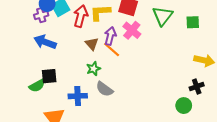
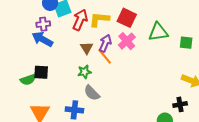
purple cross: (41, 15) -> (43, 24), moved
green triangle: (163, 16) -> (158, 32), turned 35
blue cross: (78, 96) -> (74, 110), moved

